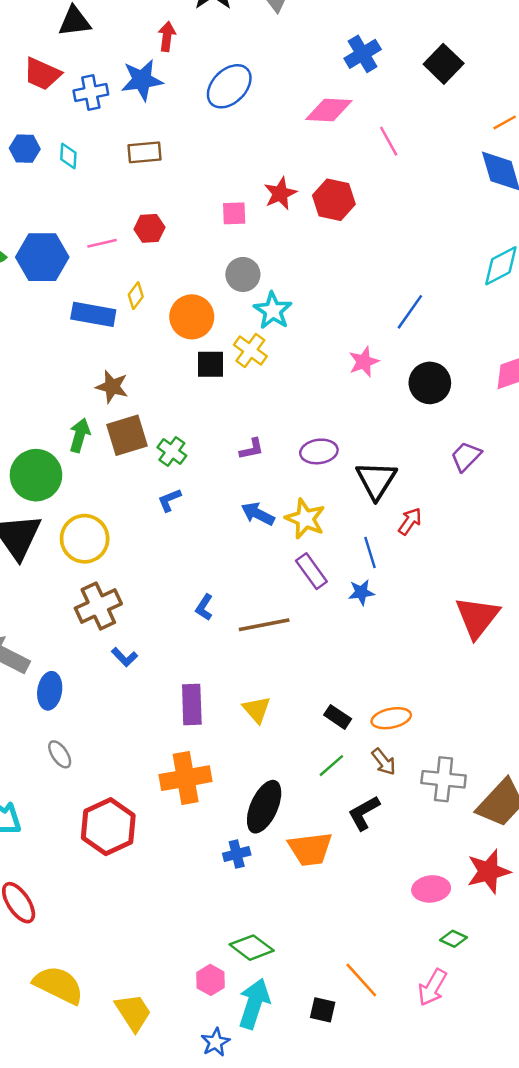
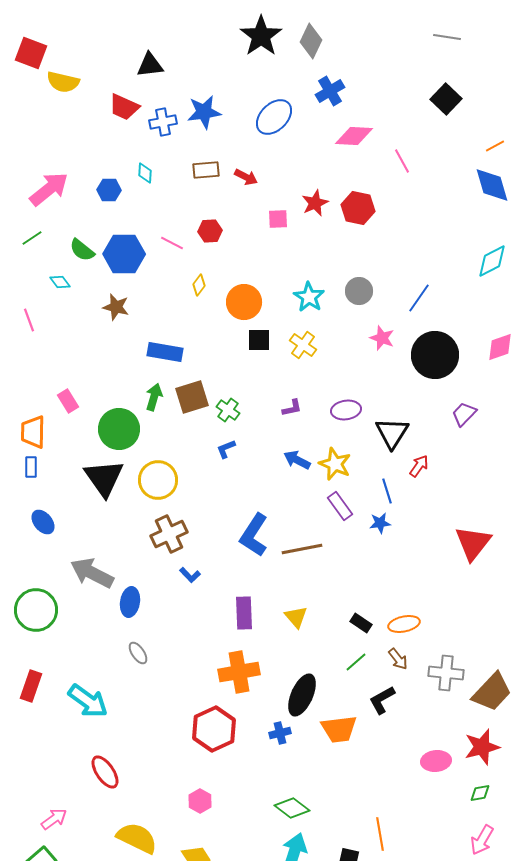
red arrow: (167, 36) -> (246, 177), moved, turned 110
blue cross: (363, 54) -> (330, 91), moved
blue hexagon: (25, 149) -> (109, 190), moved
pink line: (102, 243) -> (172, 243), turned 40
gray circle: (243, 274) -> (359, 291), moved
blue rectangle: (93, 314) -> (165, 352), moved
yellow cross: (250, 351) -> (303, 345), moved
pink star: (364, 362) -> (382, 338), turned -30
black circle: (430, 383) -> (435, 355), size x1.4
brown star: (112, 387) -> (116, 307), moved
blue L-shape: (204, 607) -> (254, 535), size x2.0
red hexagon: (108, 827) -> (214, 729), moved
green diamond: (454, 939) -> (480, 793), moved, turned -35
pink hexagon: (210, 980) -> (200, 801), moved
orange line: (361, 980) -> (380, 834), turned 32
pink arrow: (432, 987) -> (482, 840), moved

